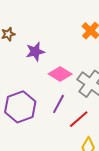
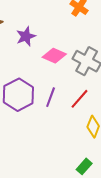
purple line: (58, 104) -> (51, 97), moved

